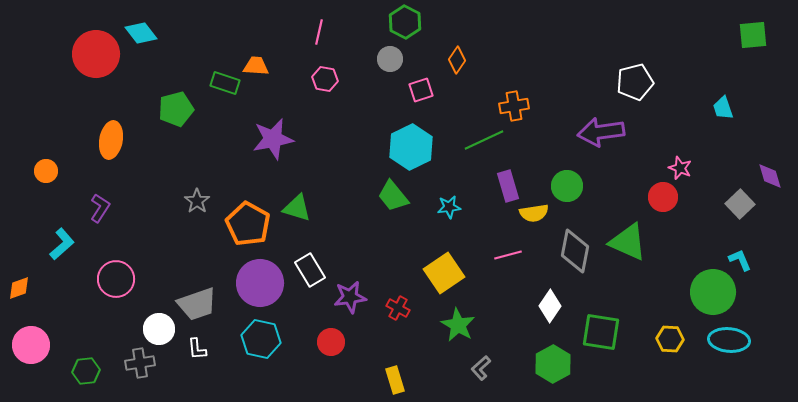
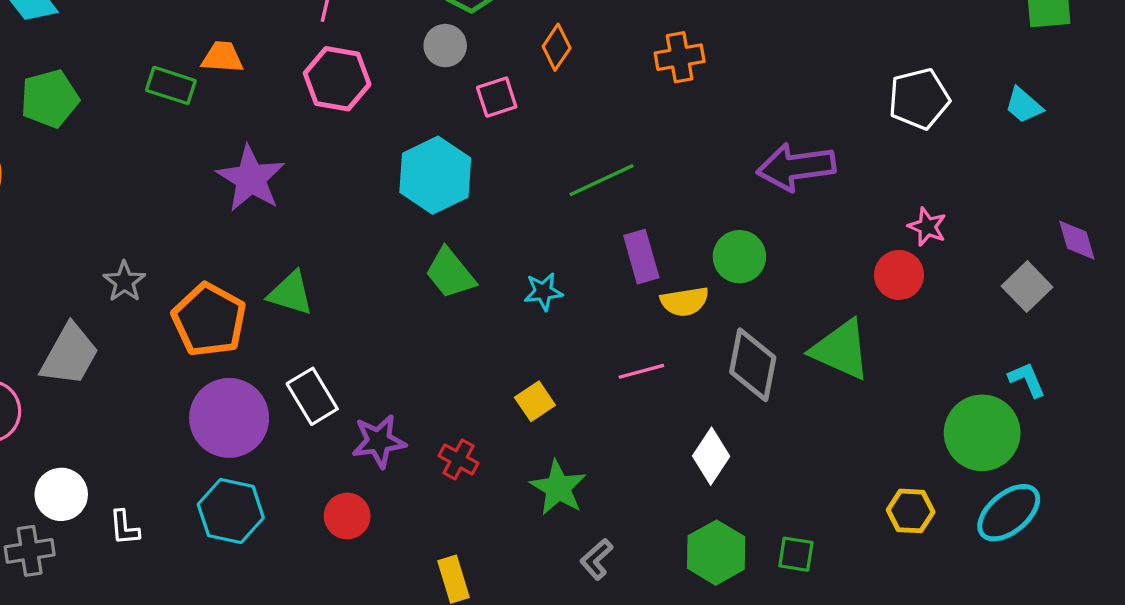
pink hexagon: (325, 79) -> (337, 79), size x1.5
white pentagon: (635, 82) -> (919, 99), moved
orange cross: (514, 106) -> (680, 57), moved
cyan trapezoid: (723, 108) -> (1024, 105), moved, turned -30
green pentagon: (176, 109) -> (50, 99), moved
purple star: (273, 139) -> (251, 179), turned -30
cyan hexagon: (411, 147) -> (435, 175), moved
yellow square: (444, 273) -> (535, 401), size x0.6
gray trapezoid: (197, 304) -> (70, 355), moved, turned -42
green square: (601, 332) -> (796, 554), moved, size x0.6
cyan ellipse: (729, 340) -> (1009, 513), turned -45

